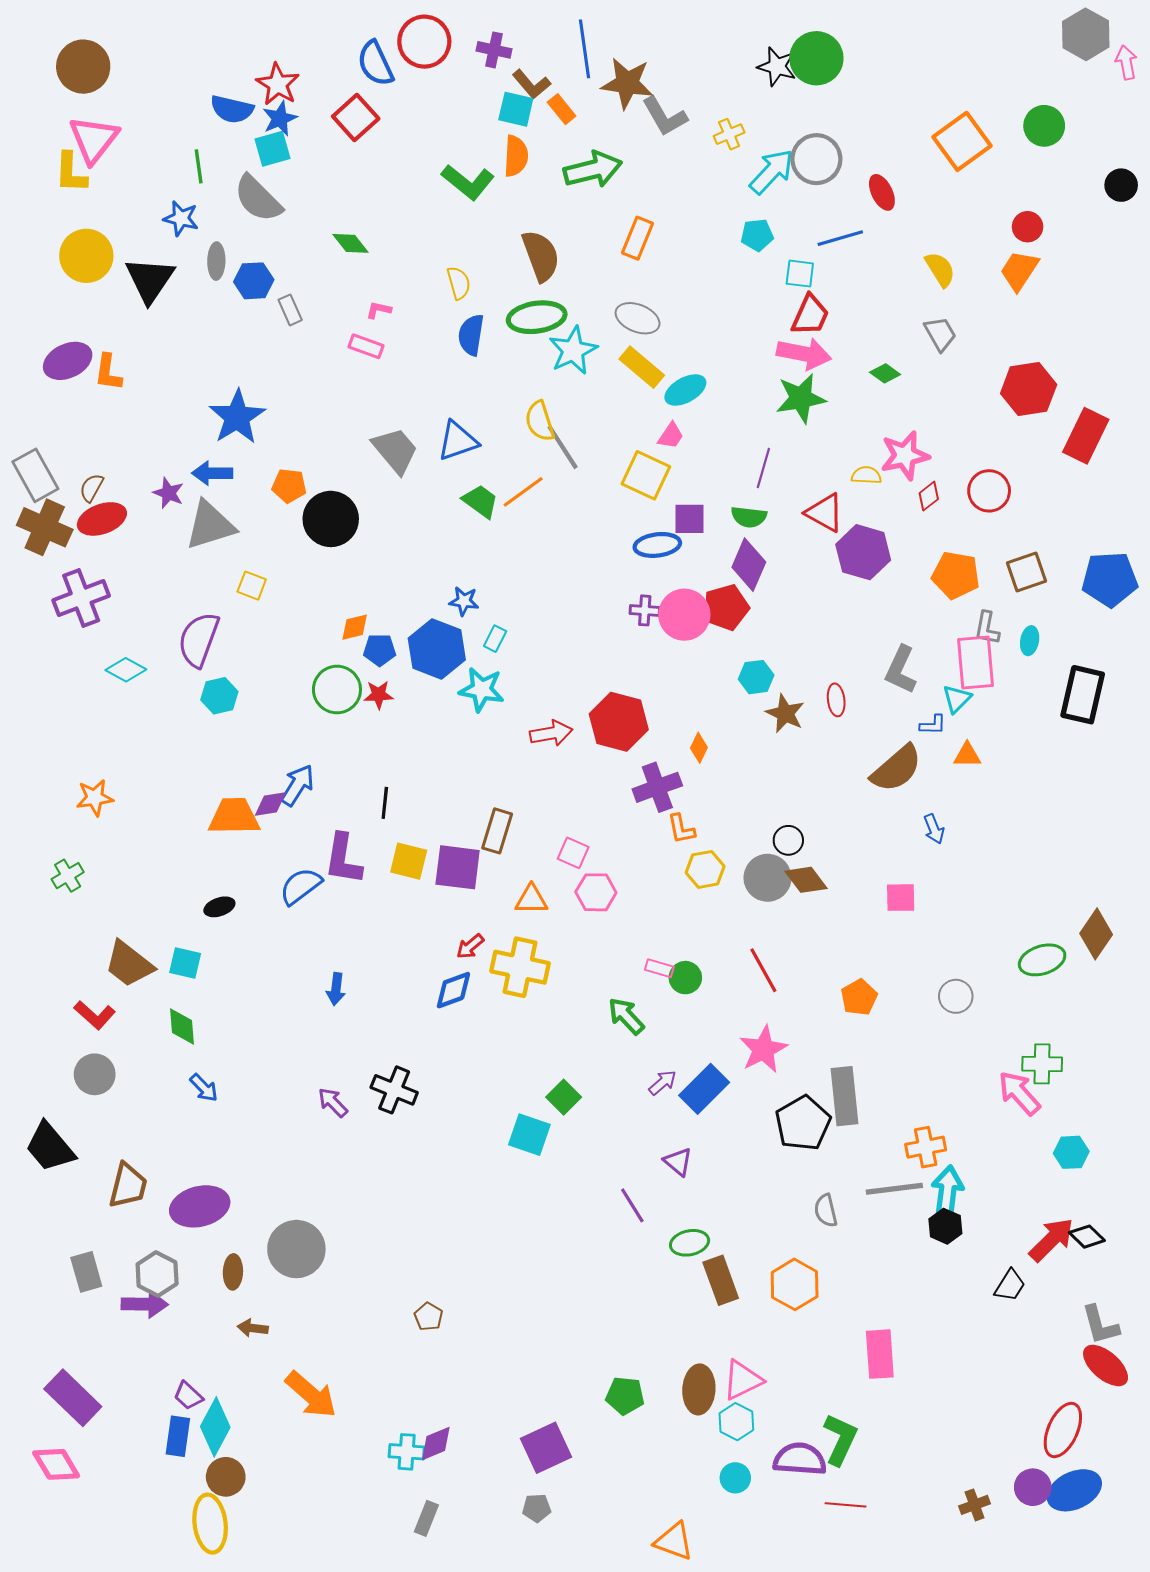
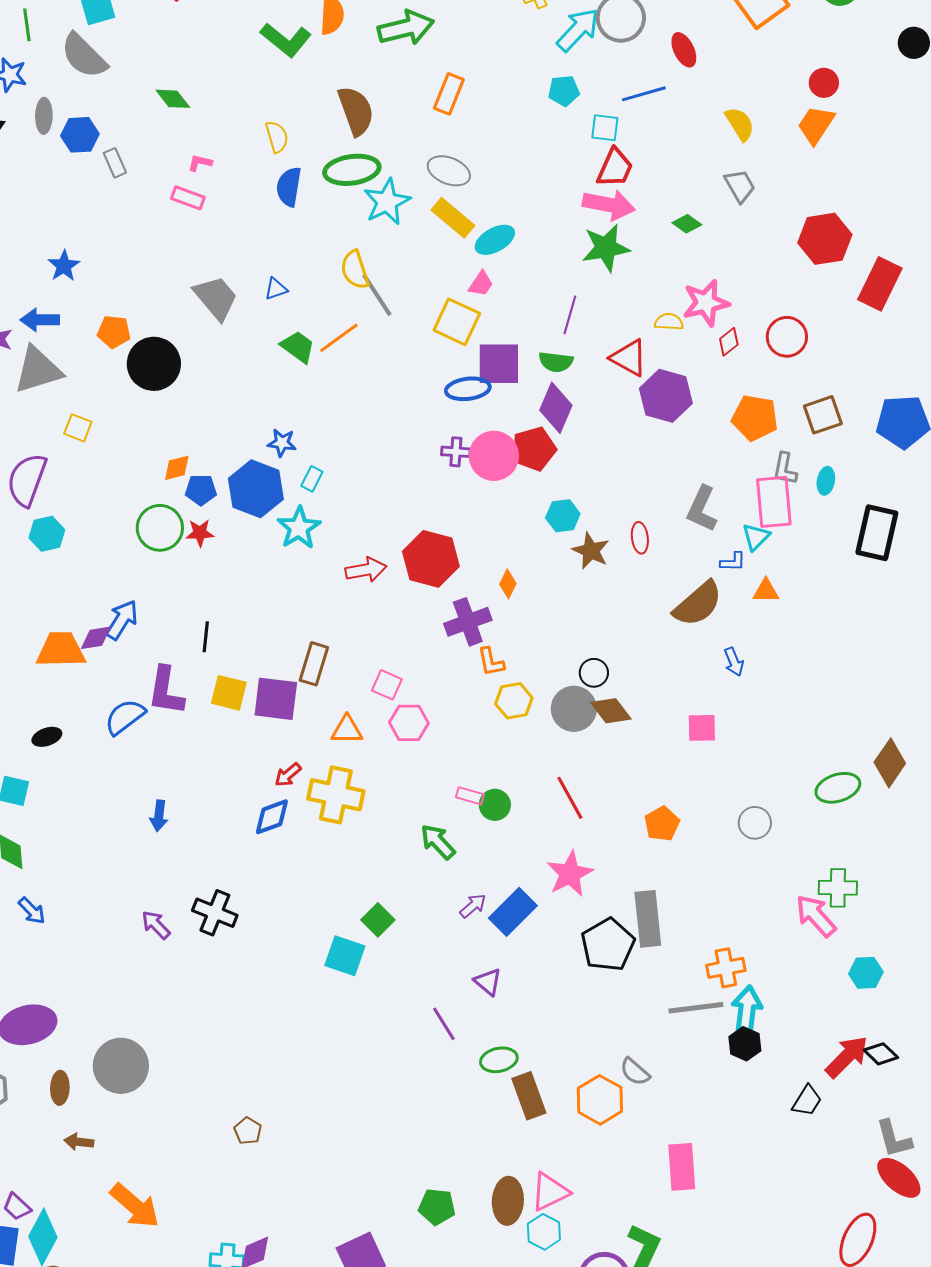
blue star: (237, 417) -> (64, 266), size x0.6
blue triangle: (458, 441) -> (276, 289), size x0.6
purple square: (690, 519) -> (499, 364), size x1.4
cyan star: (482, 690) -> (299, 528), turned 30
gray semicircle: (826, 1211) -> (635, 1072), moved, turned -36

